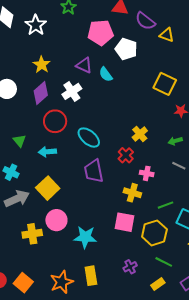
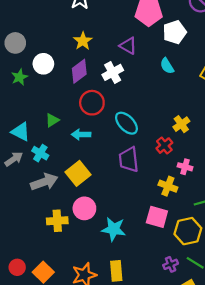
white pentagon: (126, 49) -> (175, 32), turned 30
cyan semicircle: (106, 74) -> (167, 66), moved
green triangle: (19, 141) -> (52, 120), turned 32
purple cross: (130, 267) -> (171, 264), moved

